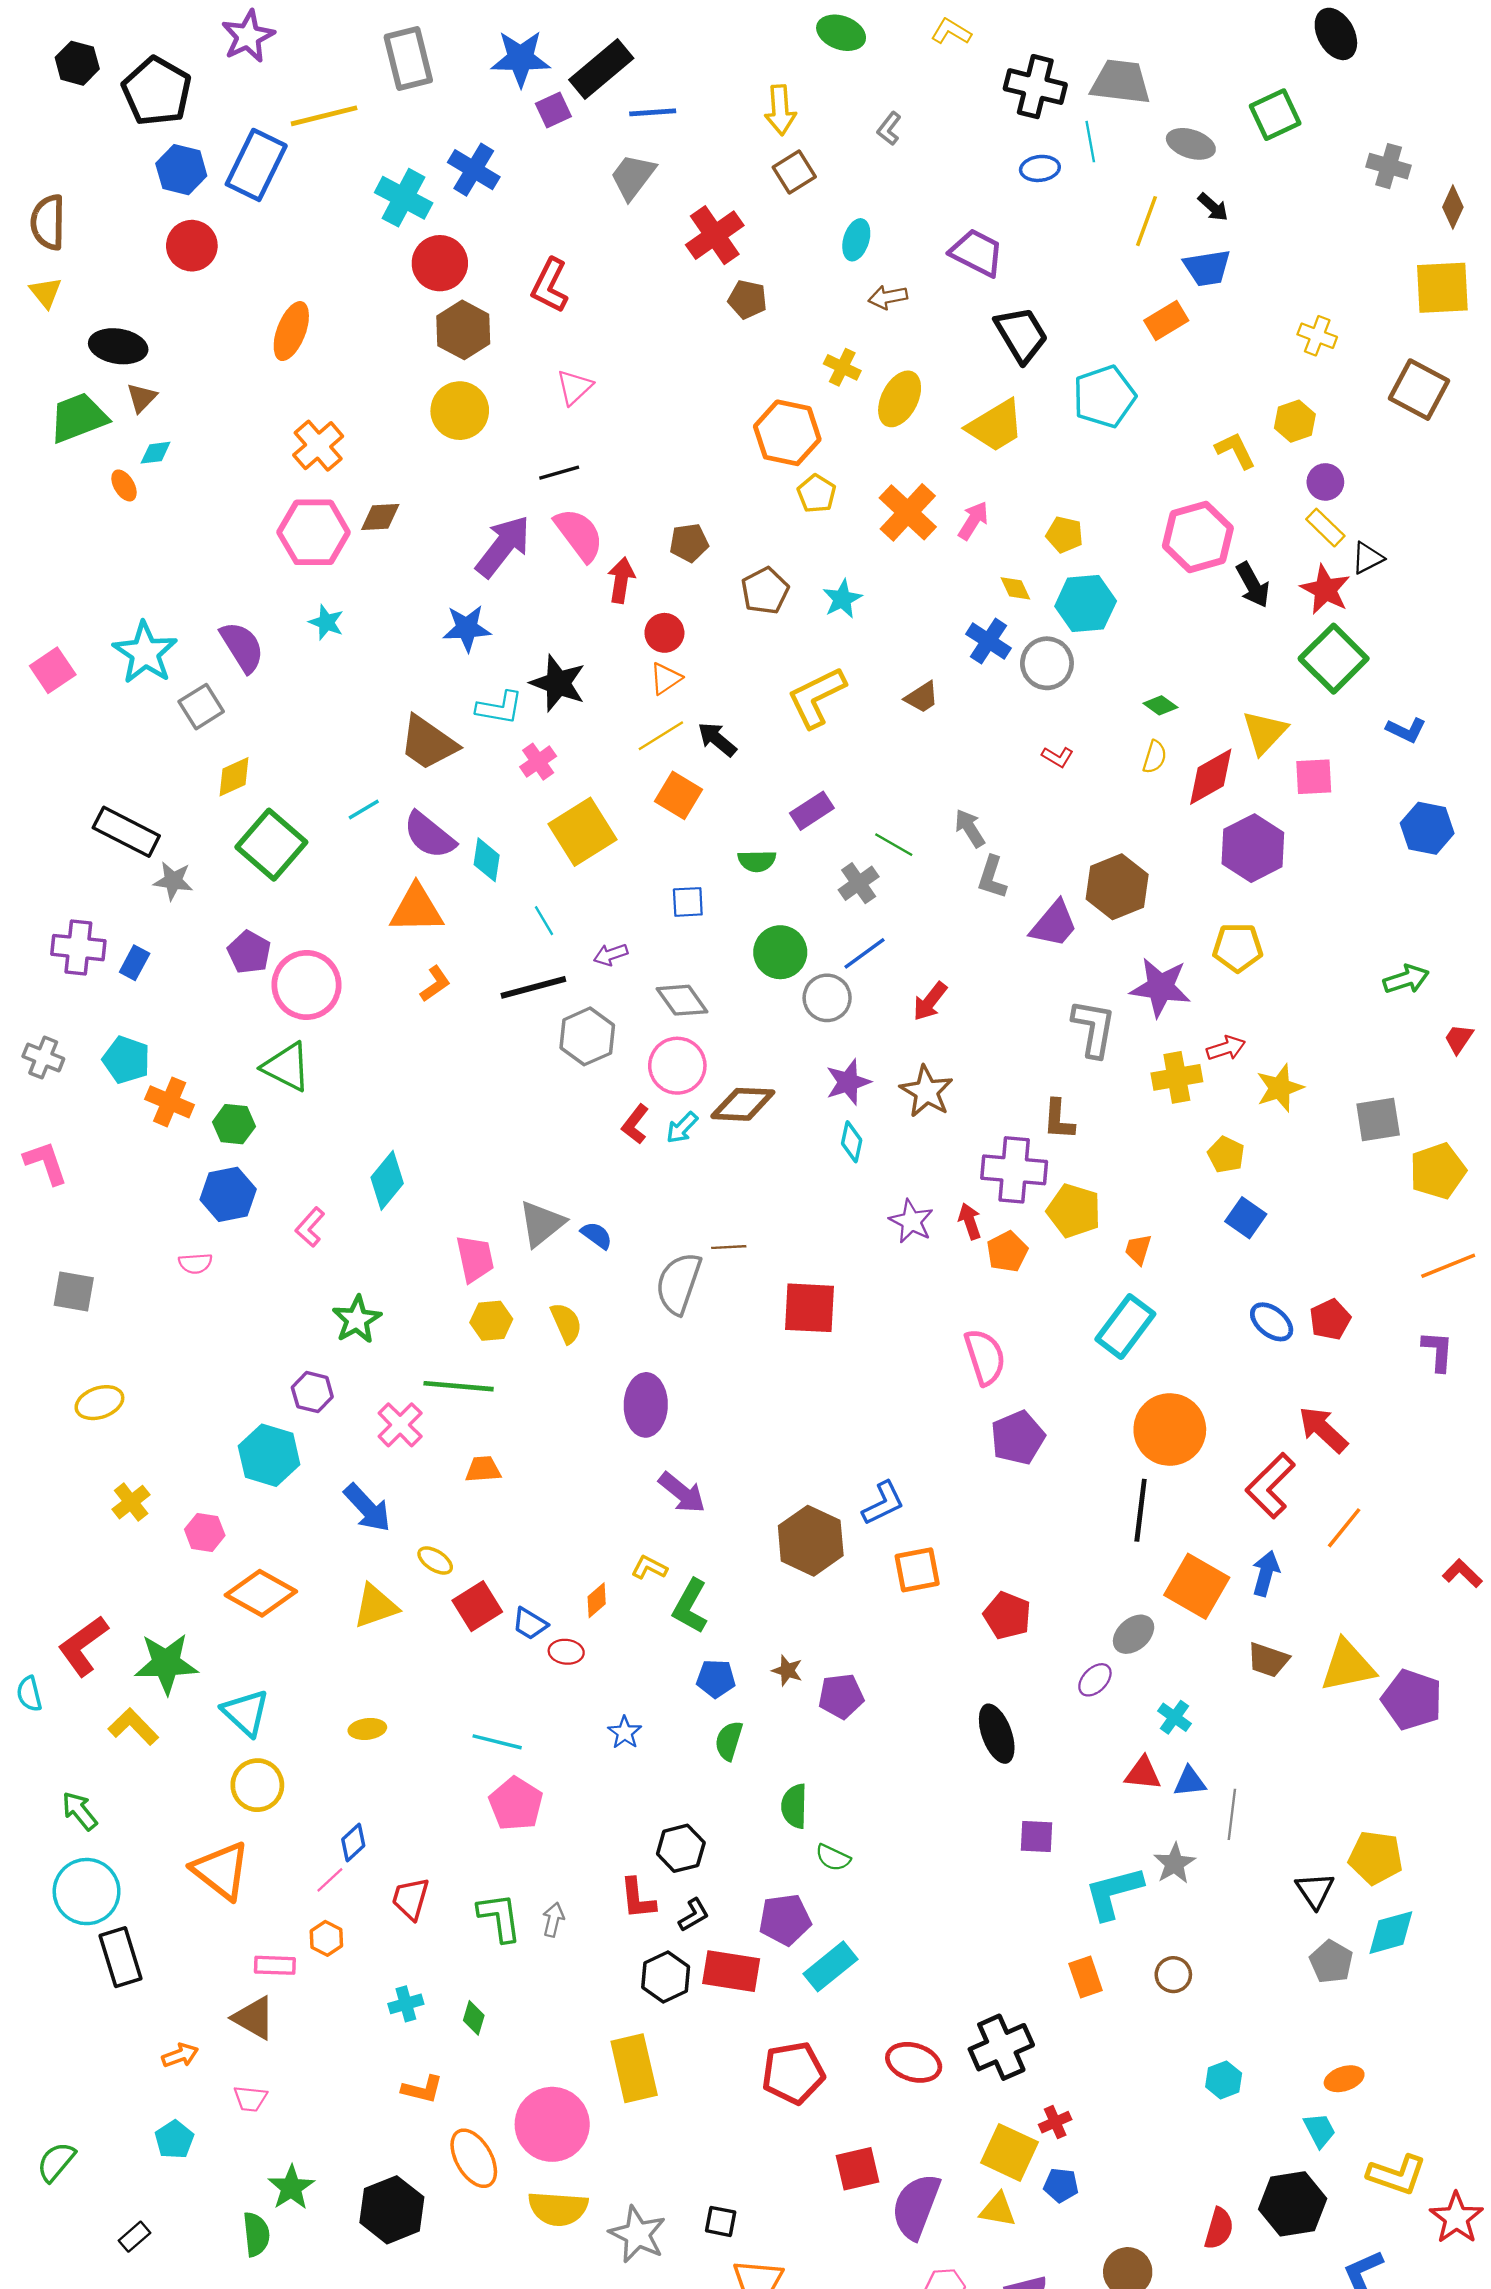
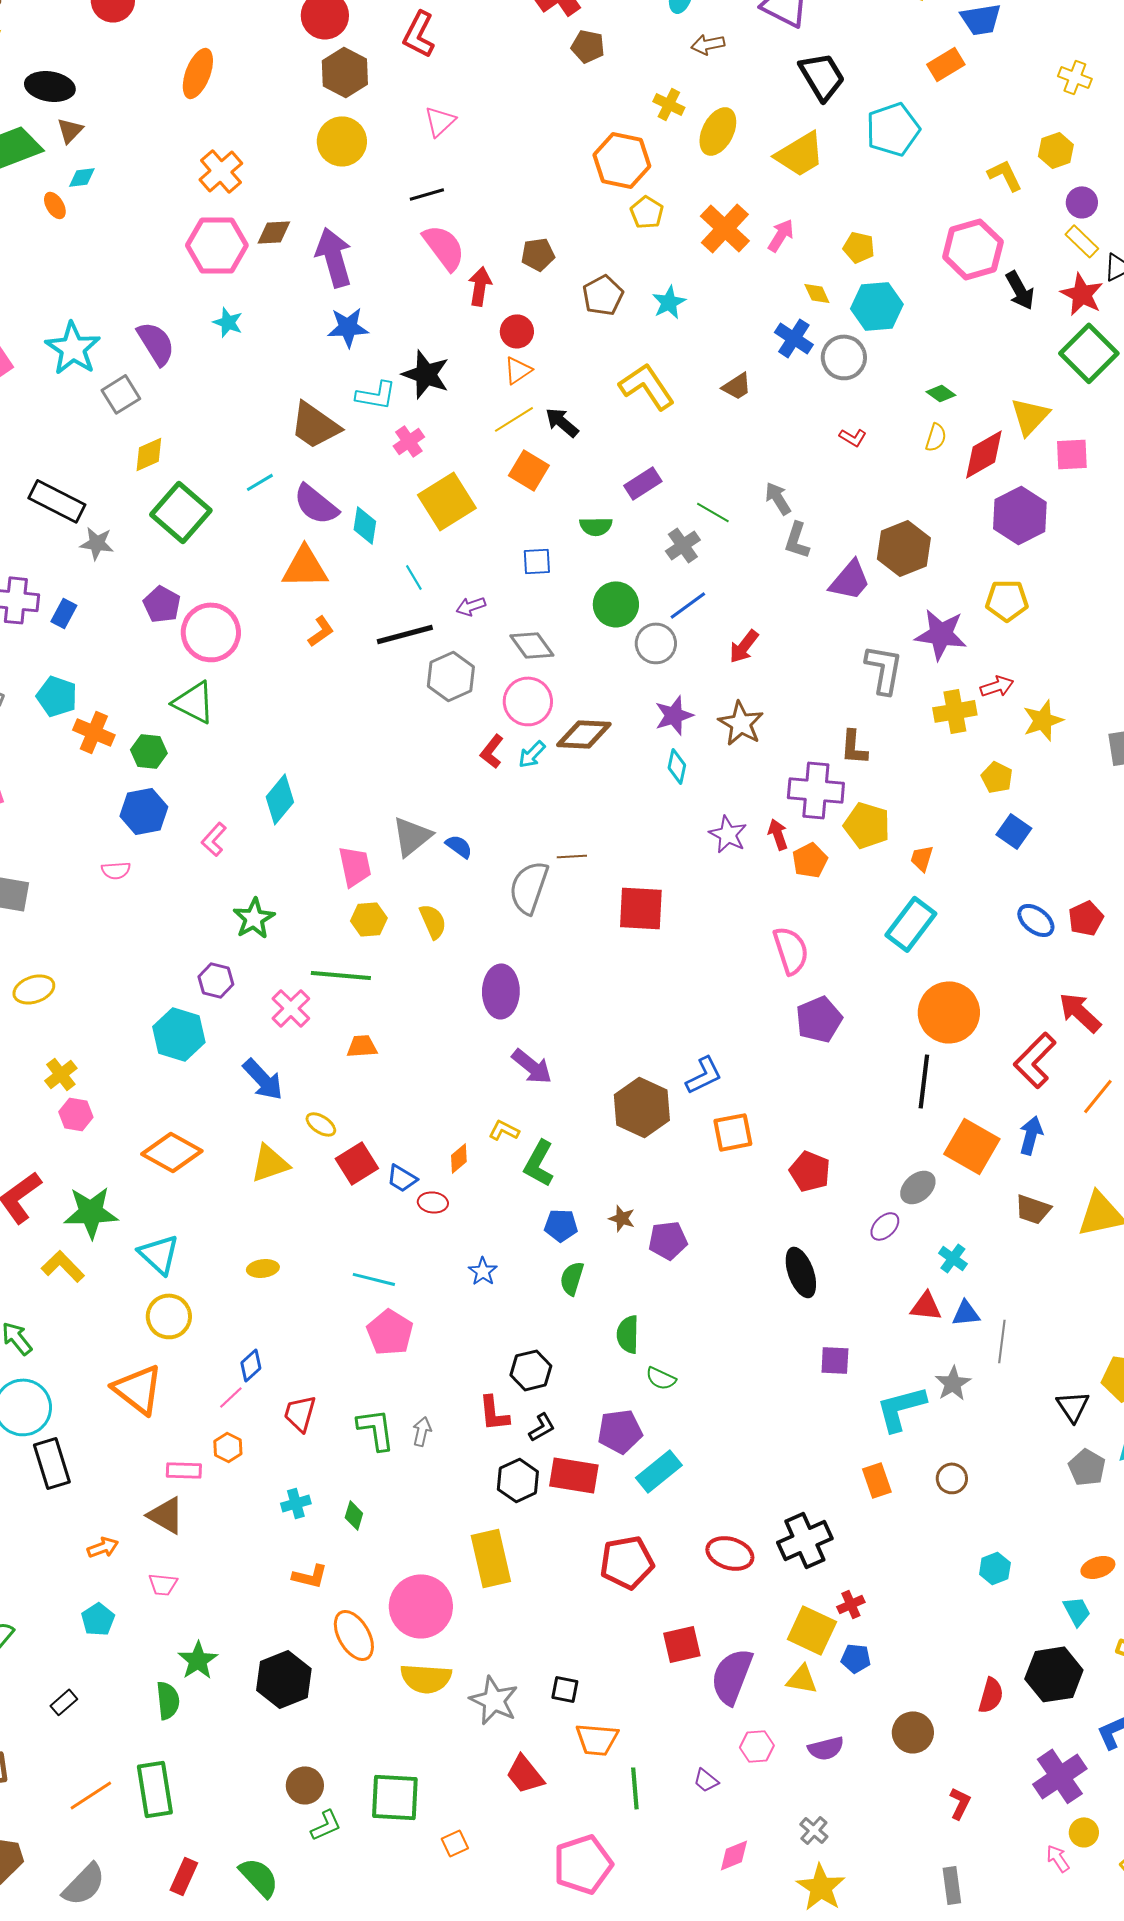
purple arrow: (503, 546) -> (334, 257), moved, turned -54
yellow L-shape: (817, 697) -> (647, 386), turned 82
pink hexagon: (205, 1532) -> (76, 1114), moved

